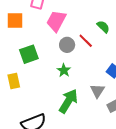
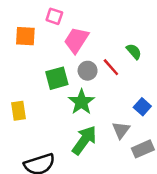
green square: (29, 54) -> (57, 78), moved
green star: (64, 70) -> (81, 102), size x1.5

